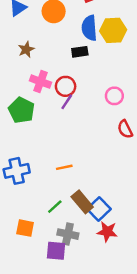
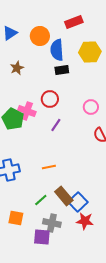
blue semicircle: (89, 28) -> (57, 50), moved
pink cross: (40, 82) -> (27, 111), moved
purple line: (67, 102) -> (56, 125), moved

